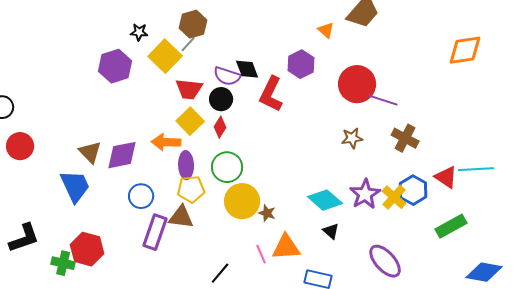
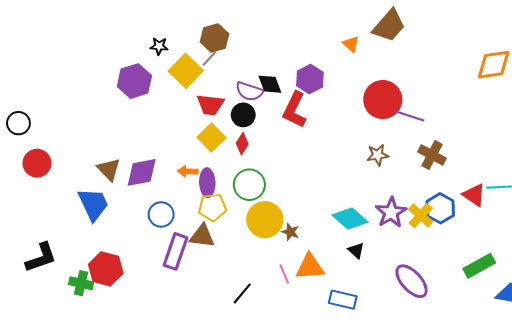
purple hexagon: (301, 64) -> (310, 79), moved
orange arrow: (166, 142) -> (188, 171), moved, size x0.7
green rectangle: (451, 226) -> (479, 266), moved

